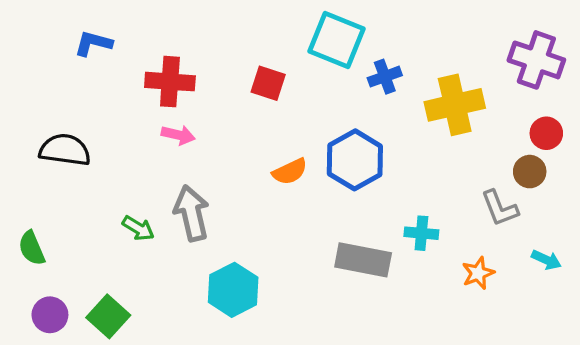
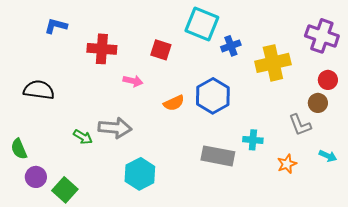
pink arrow: (178, 135) -> (133, 81), moved
gray arrow: (192, 213) -> (115, 128), turned 108
purple circle: (50, 315) -> (36, 177), moved

